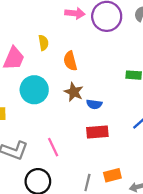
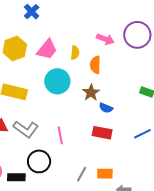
pink arrow: (75, 13) -> (105, 39), moved
yellow semicircle: (43, 43) -> (75, 53), moved

